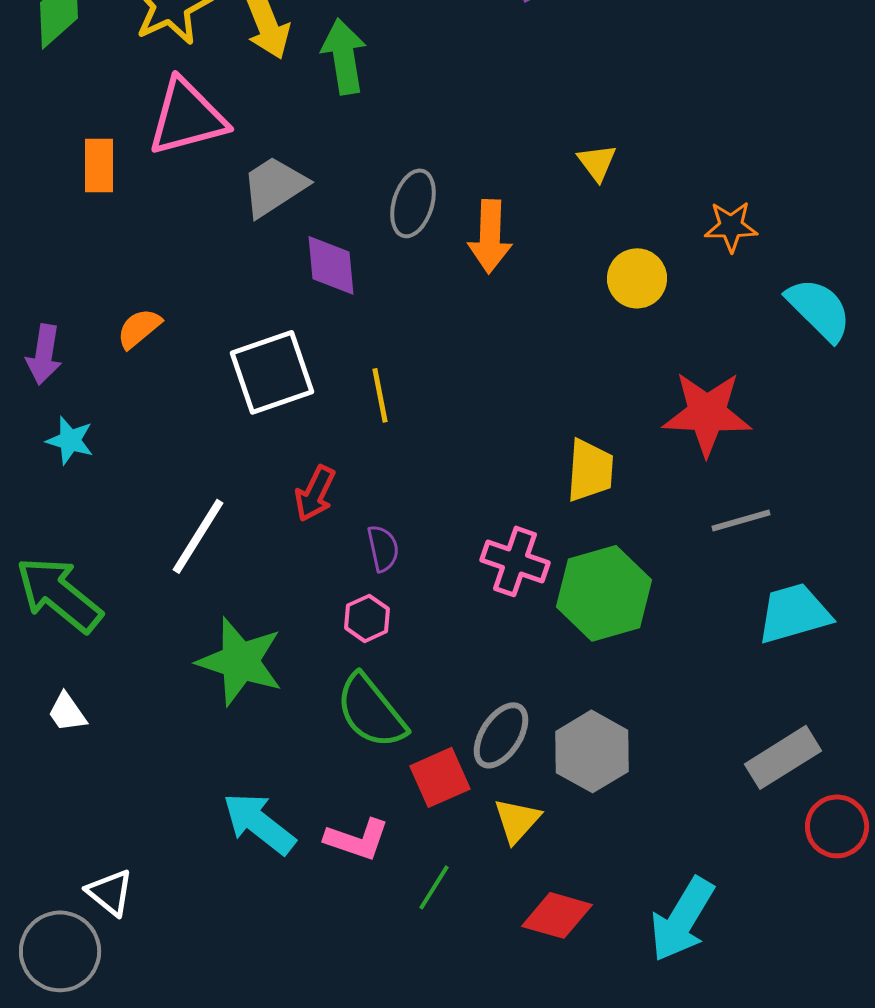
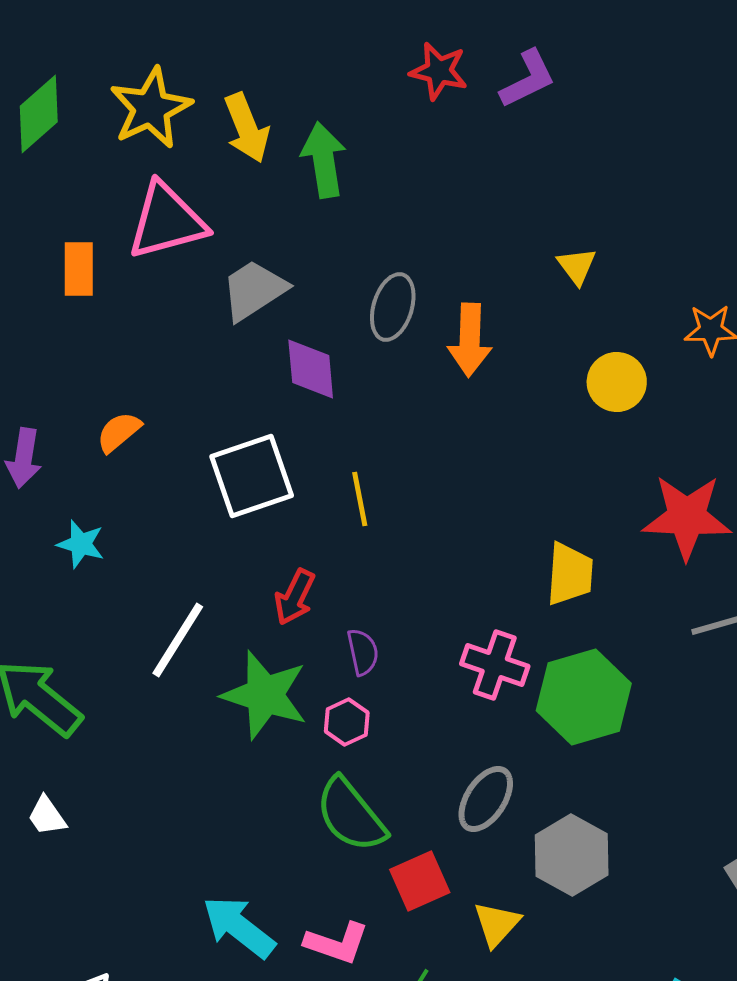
cyan star: (70, 440) -> (81, 544), moved
green star: (240, 661) -> (265, 695), moved
gray ellipse: (501, 735) -> (486, 799), moved

